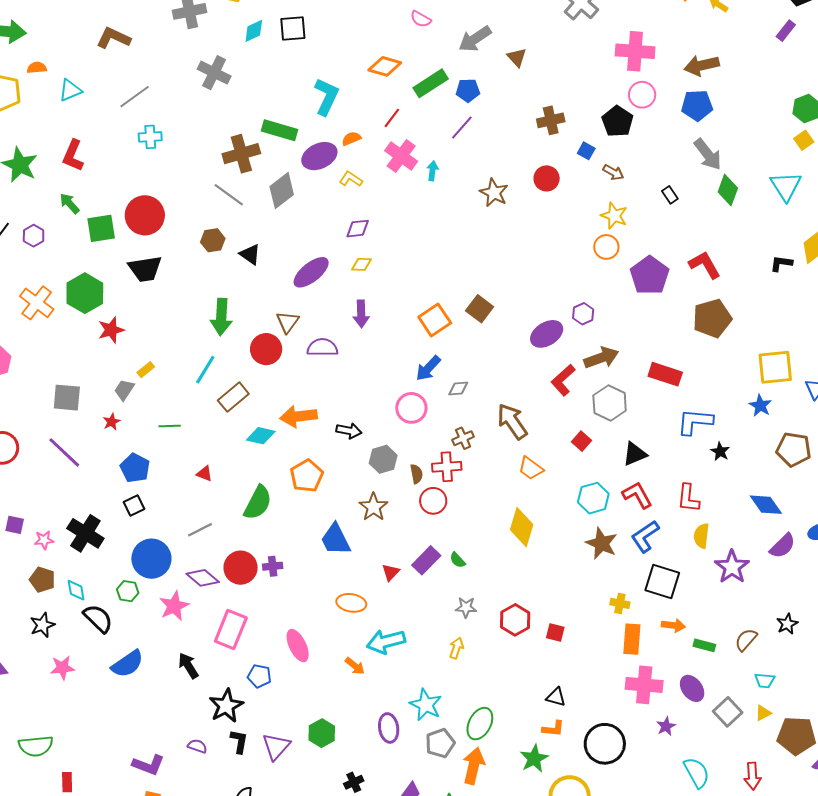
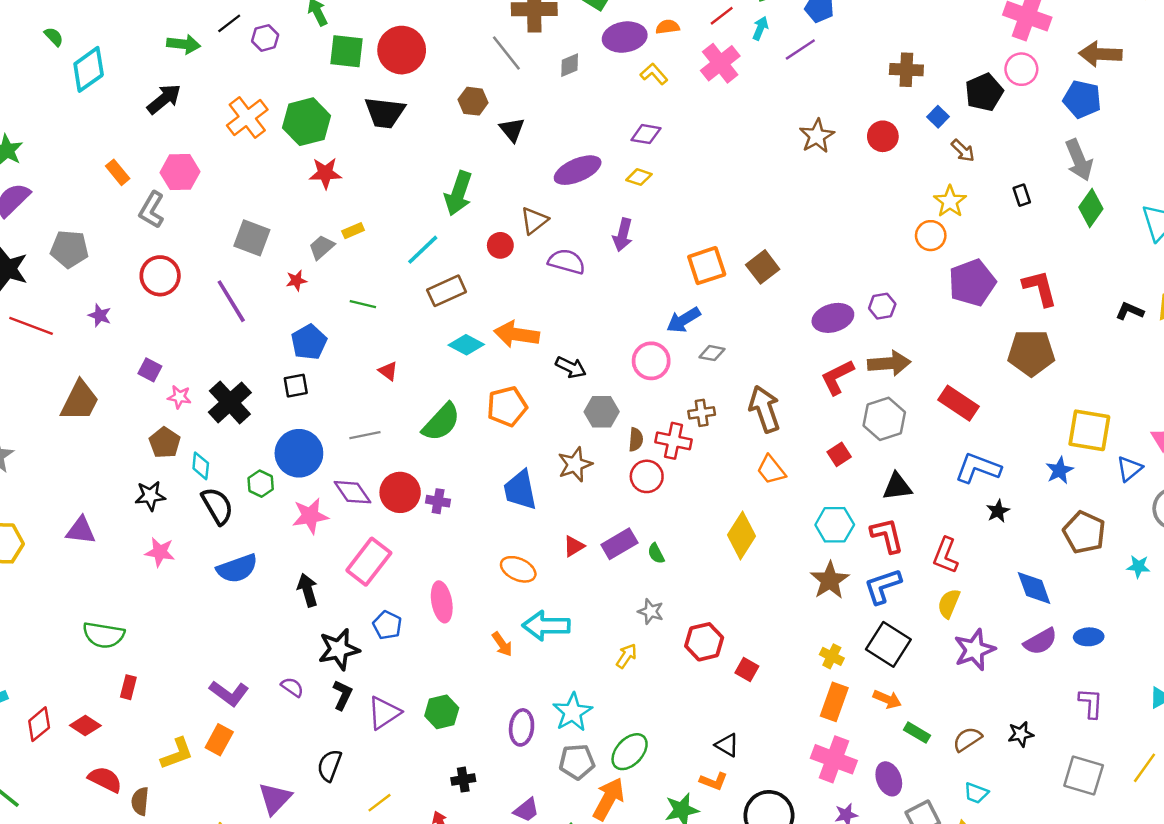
cyan arrow: (432, 171) -> (760, 28), moved
gray diamond: (282, 191) -> (570, 65), size x0.6
red circle: (266, 349) -> (500, 245), size x0.7

